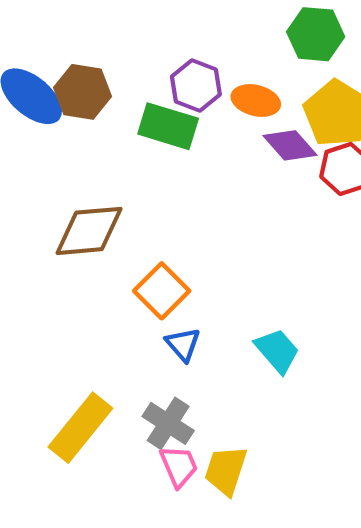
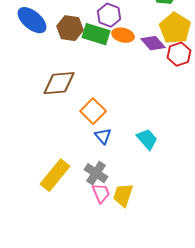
brown hexagon: (83, 92) -> (70, 28), moved
orange ellipse: (256, 100) -> (123, 35), moved

